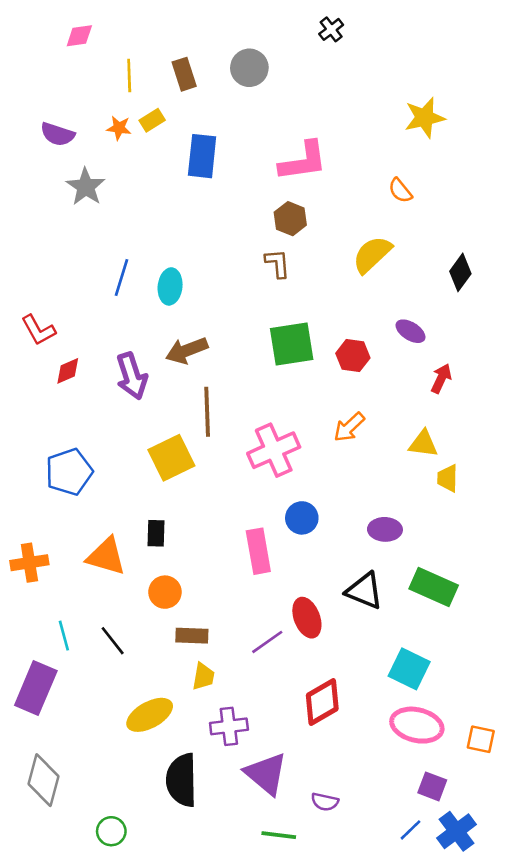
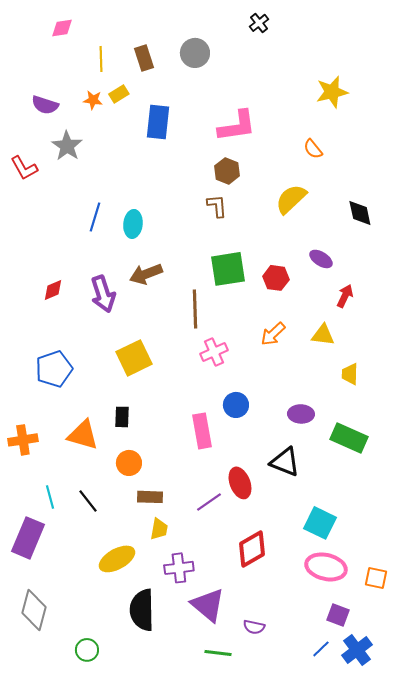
black diamond: (460, 272) -> (360, 213), turned -48
red L-shape: (38, 330) -> (24, 168), moved
brown line: (207, 412) -> (195, 309), moved
yellow triangle: (423, 444) -> (323, 335), moved
pink cross: (274, 450) -> (214, 352), size x0.7
green rectangle: (434, 587) -> (349, 438), moved

